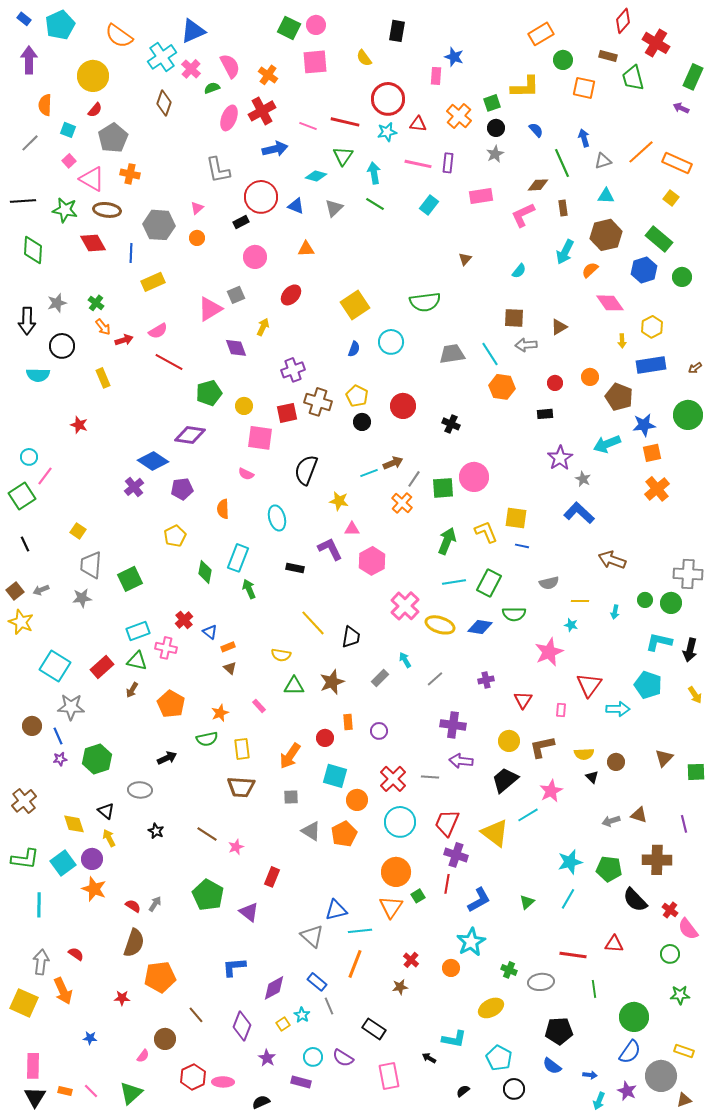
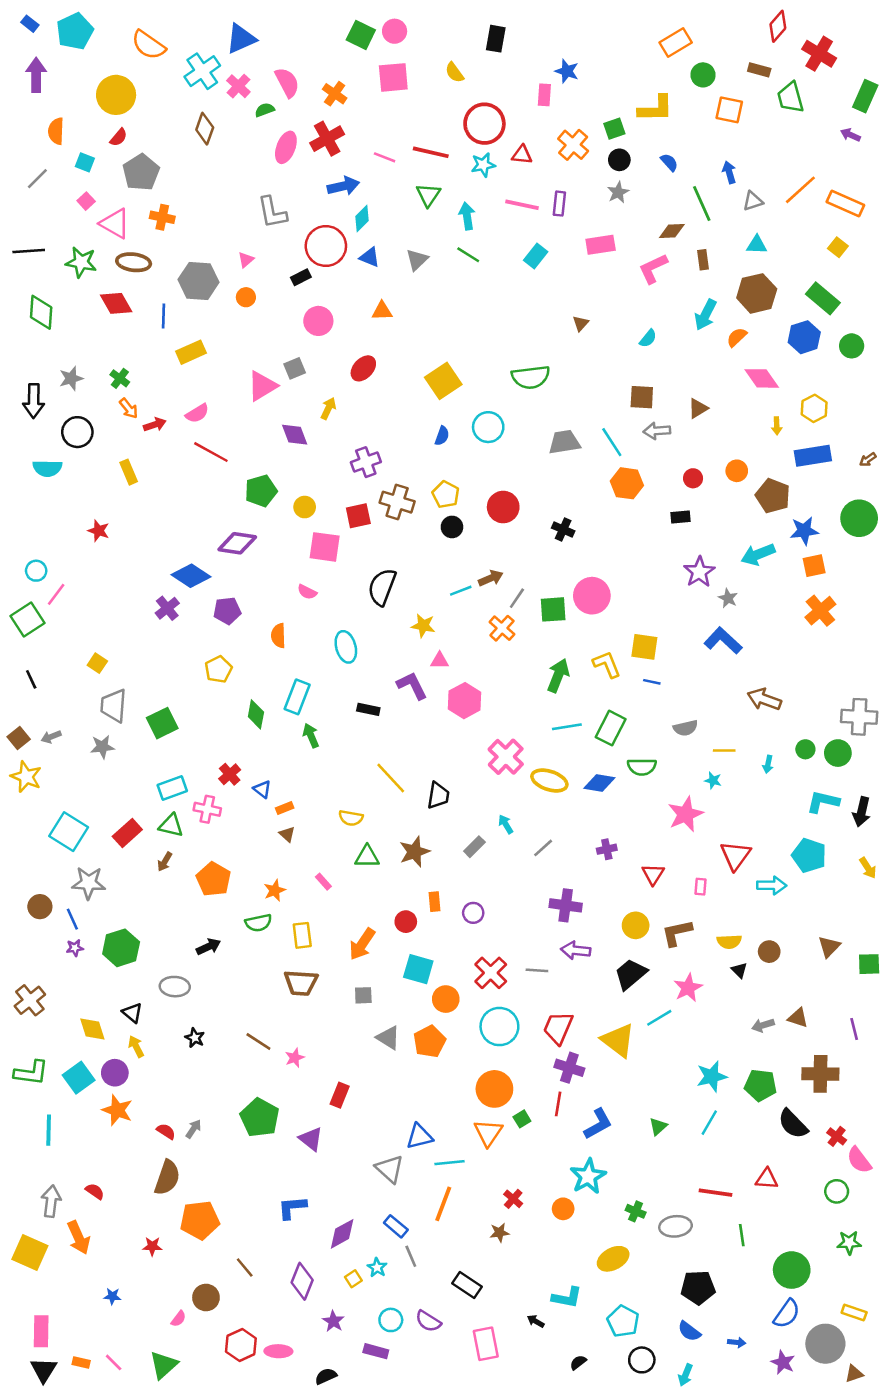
cyan diamond: (316, 176) -> (362, 219), moved, turned -60
cyan arrow: (599, 1101) -> (686, 1375), moved

